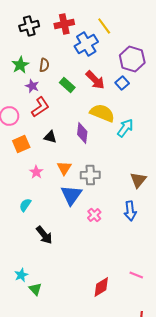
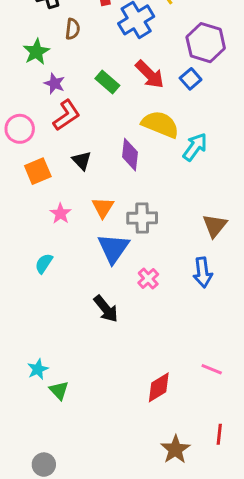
brown semicircle: (44, 65) -> (73, 29), moved
black triangle: (50, 137) -> (82, 161), turned 32
black arrow: (44, 235) -> (106, 309), moved

